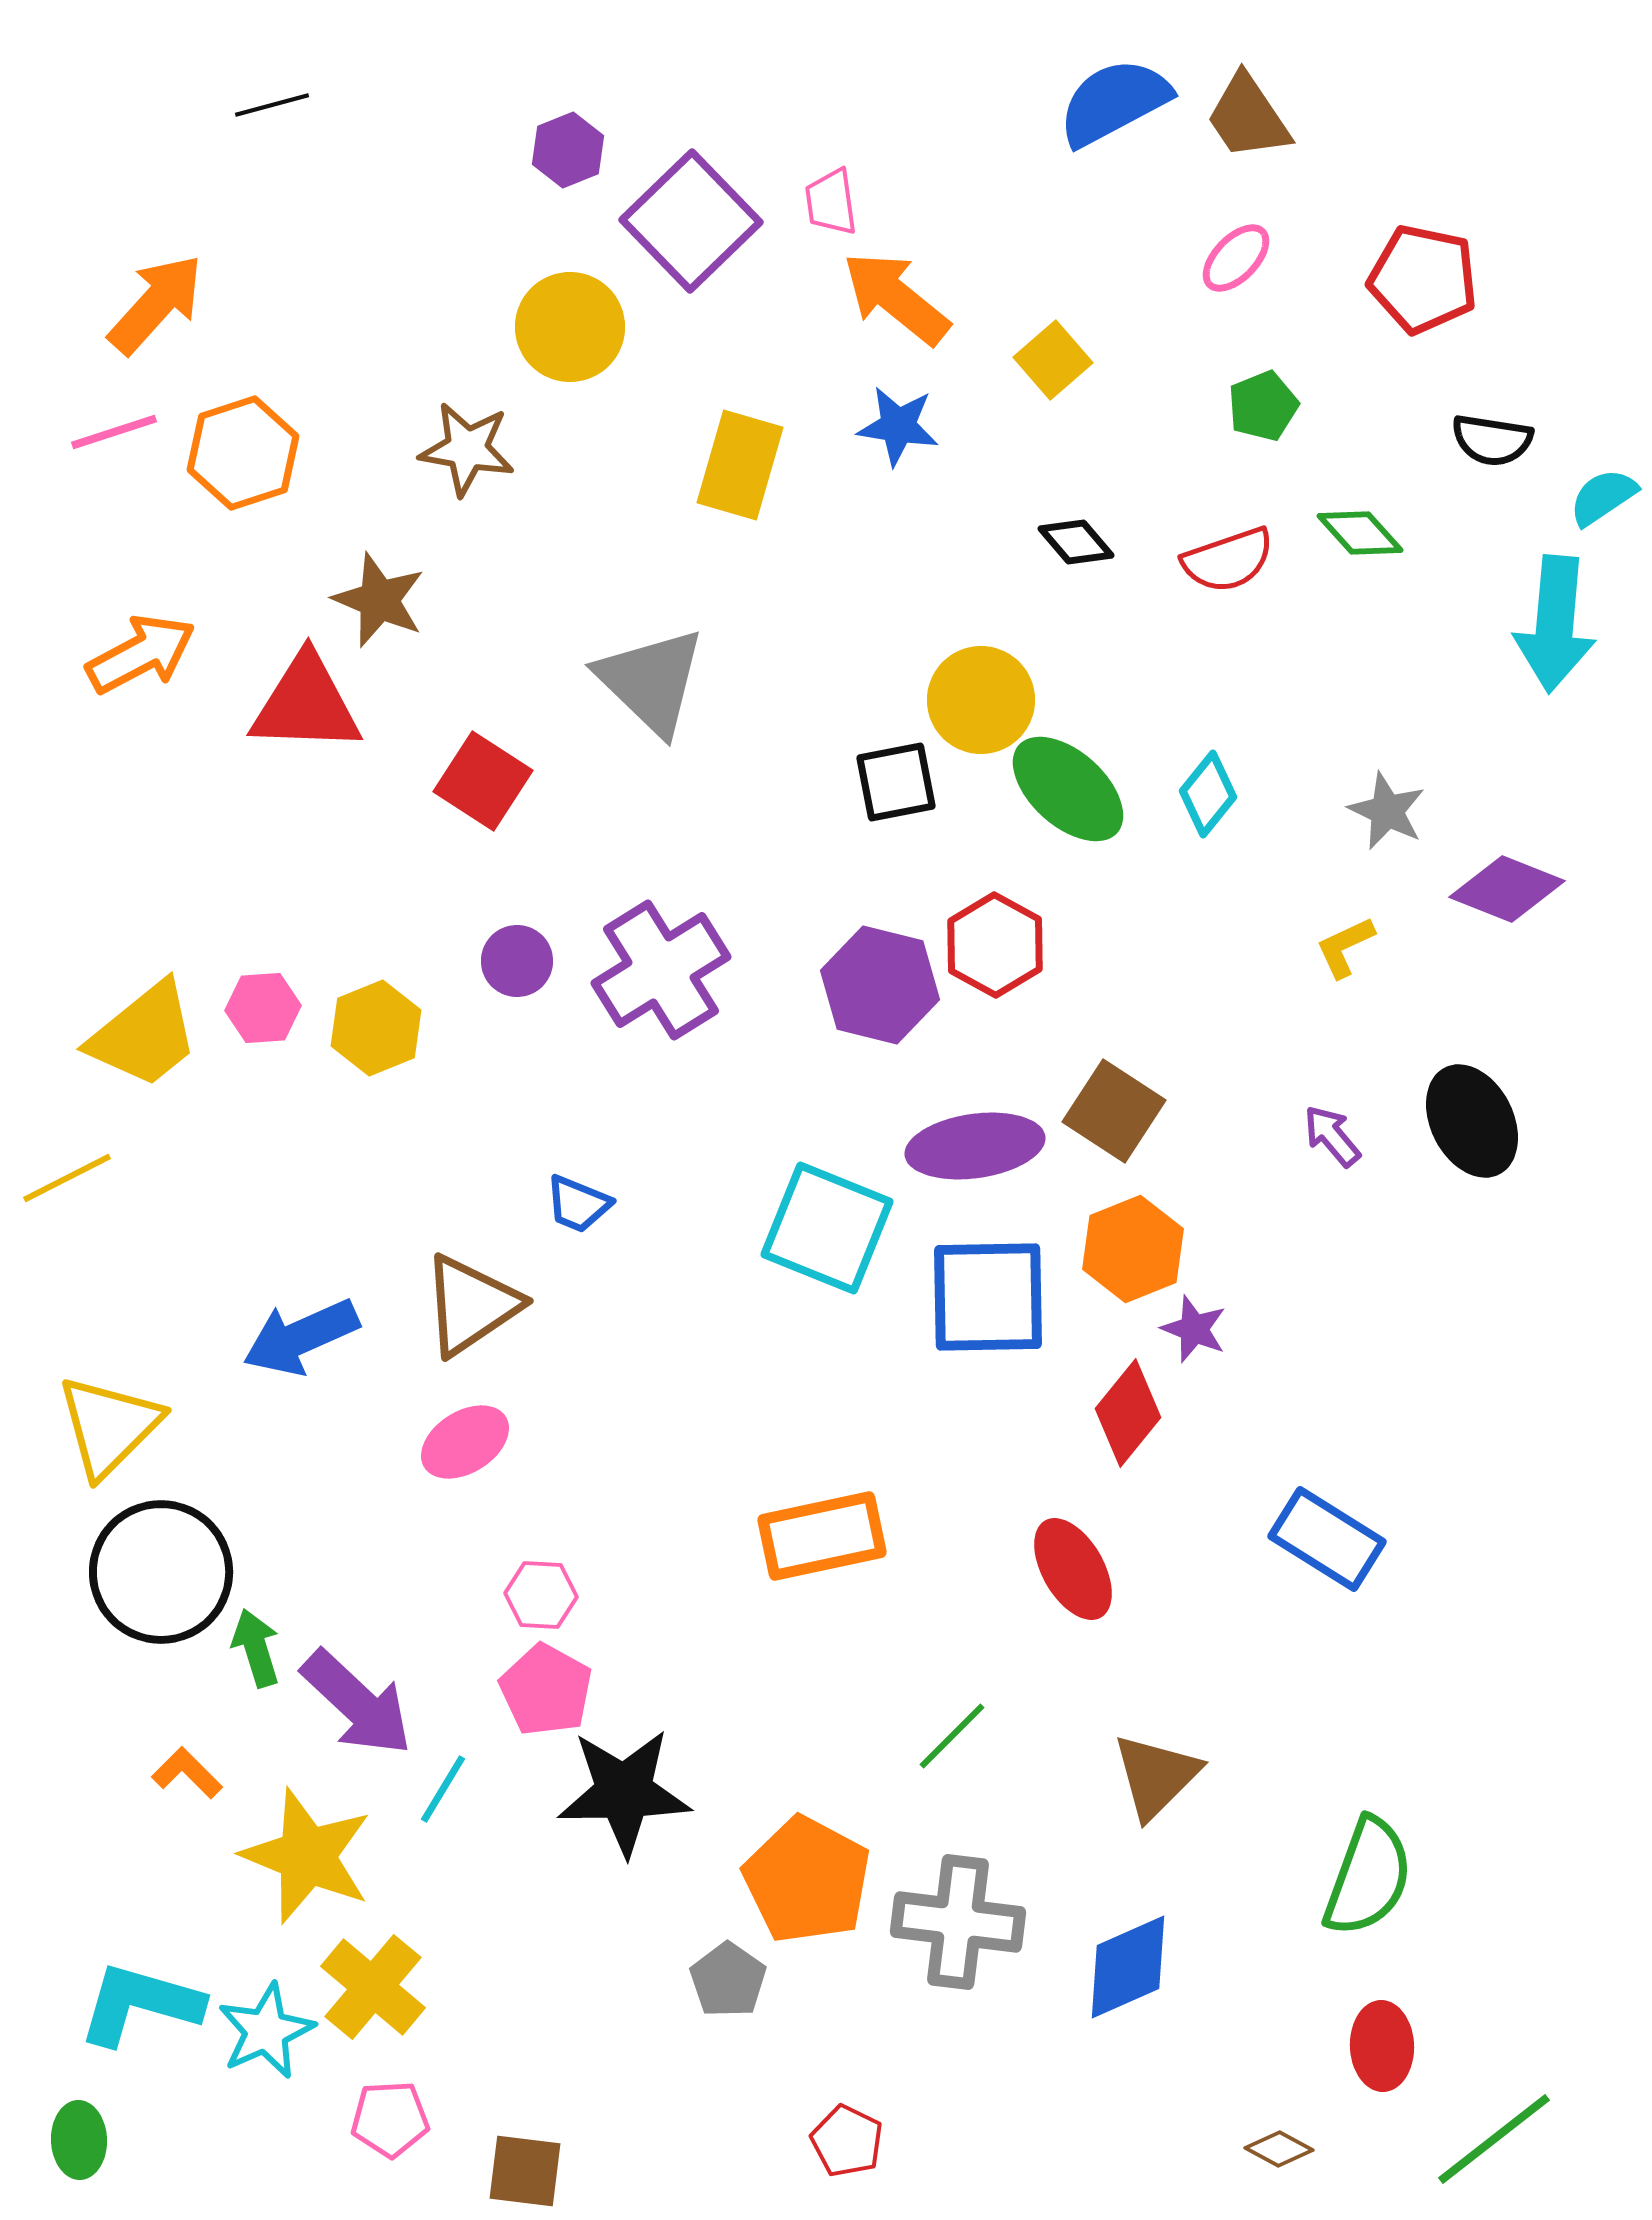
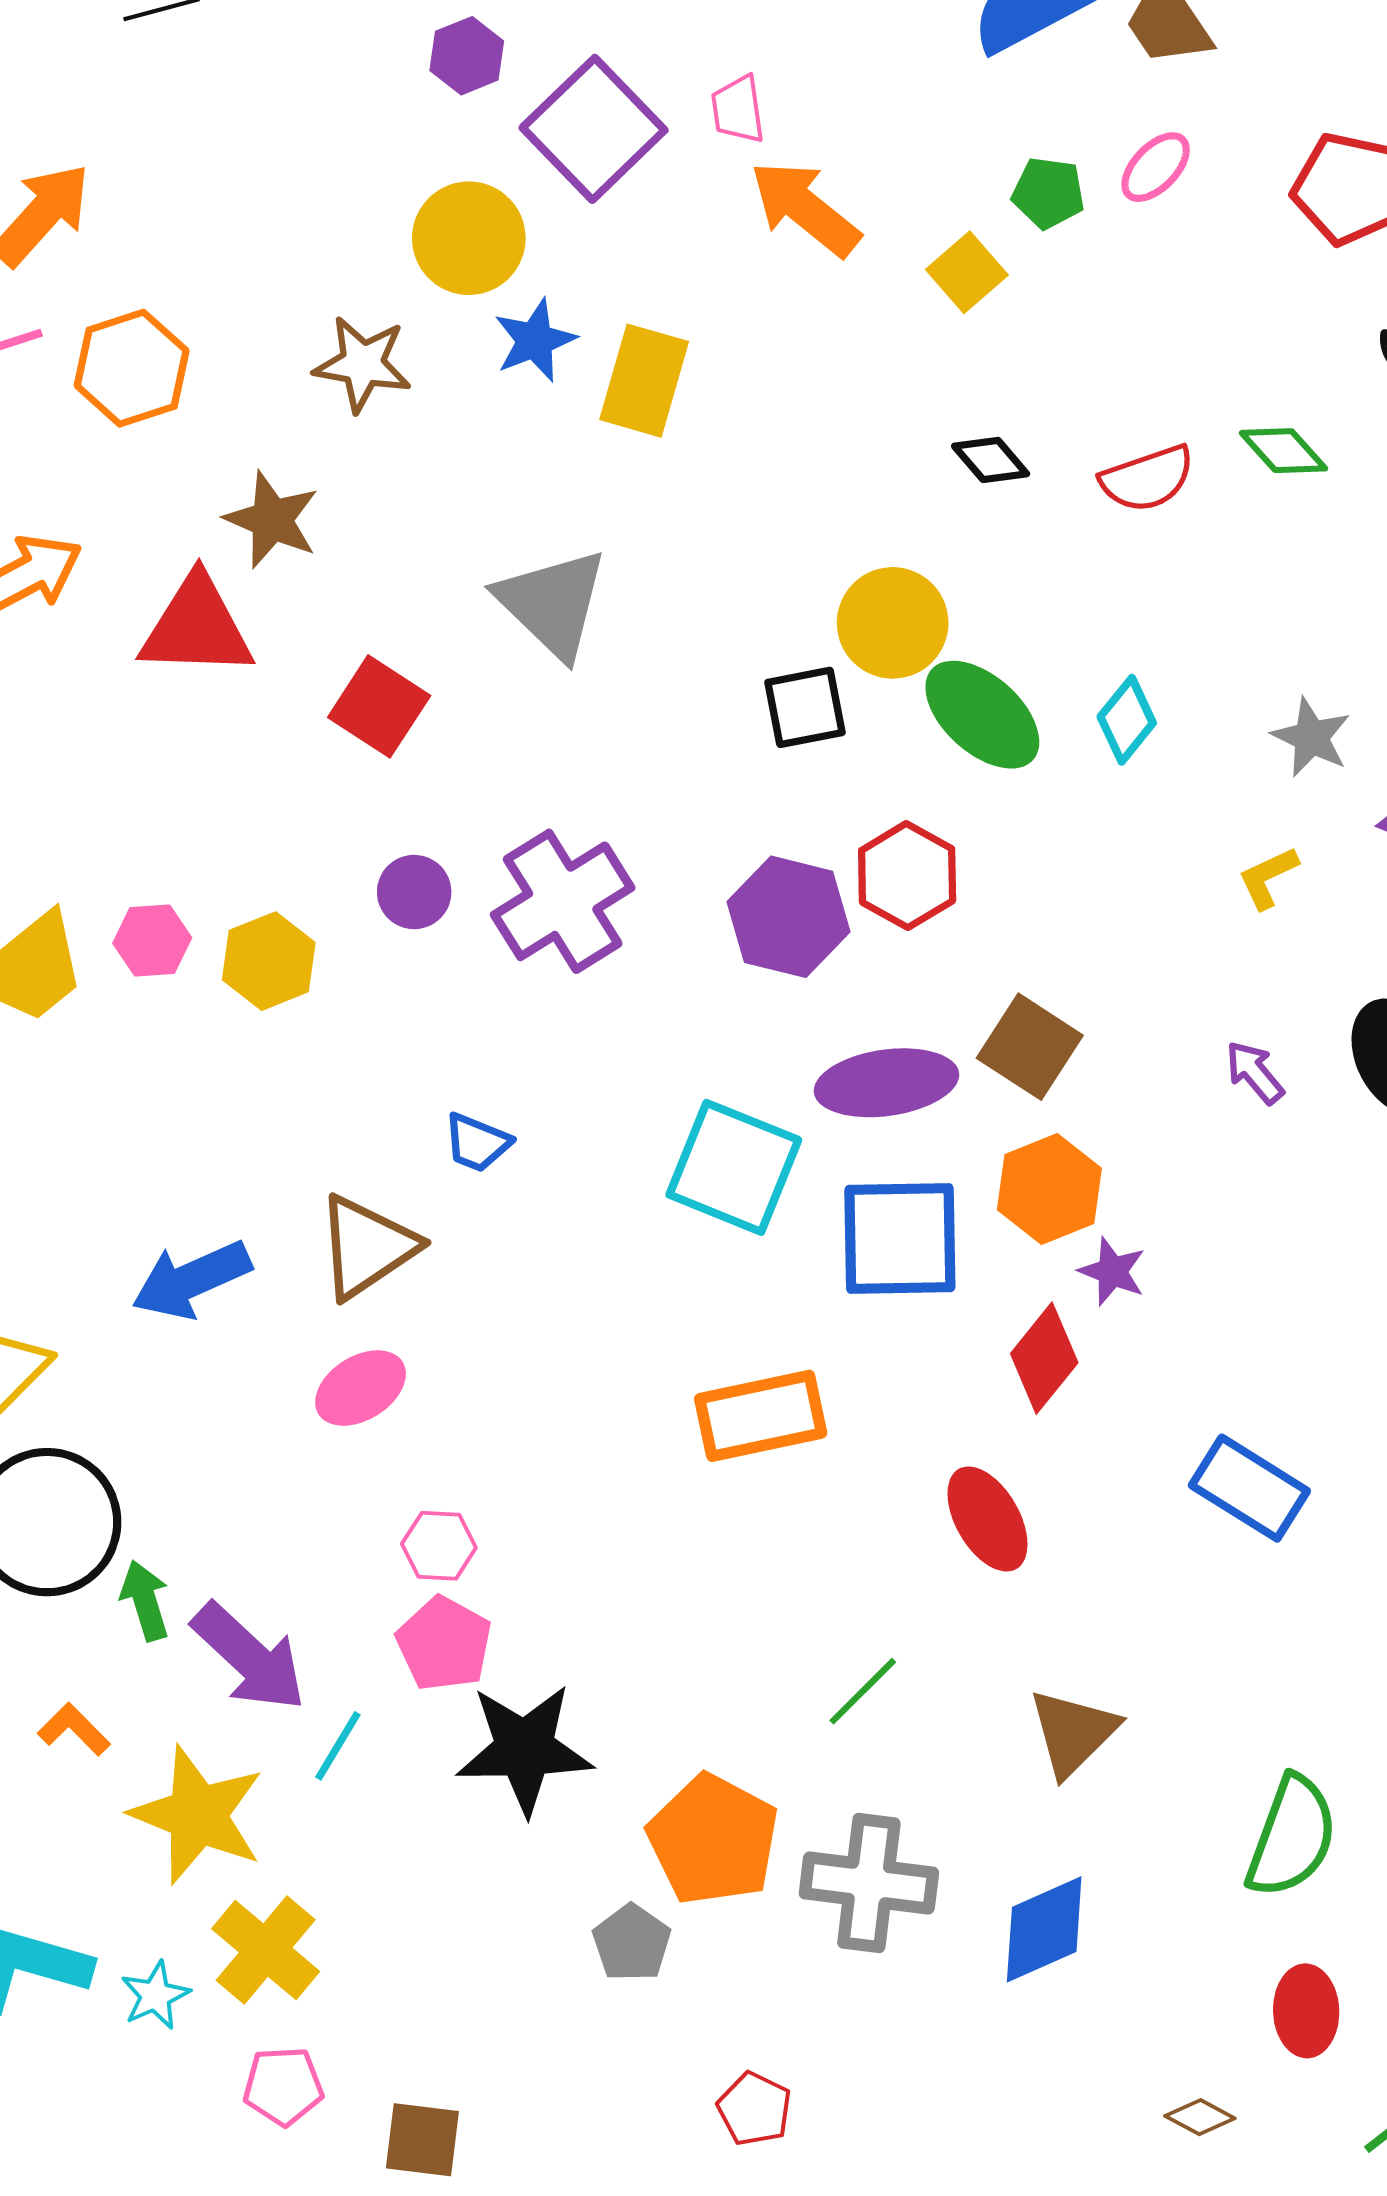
green pentagon: (1263, 406) -> (1048, 193), moved, turned 30
blue star: (898, 426) -> (535, 340), moved, turned -30
orange rectangle: (822, 1536) -> (761, 1416), moved
cyan star: (266, 2031) -> (155, 1995), size x0.7

